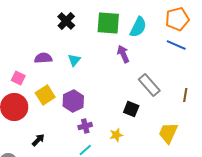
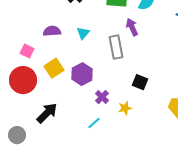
gray rectangle: (149, 85) -> (116, 47), moved, turned 30
purple cross: (85, 126) -> (102, 97), moved, turned -32
black arrow: (38, 140) -> (47, 113), size x1.6

